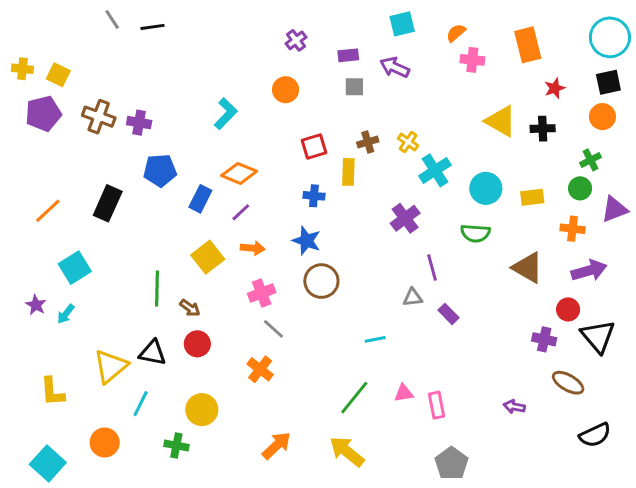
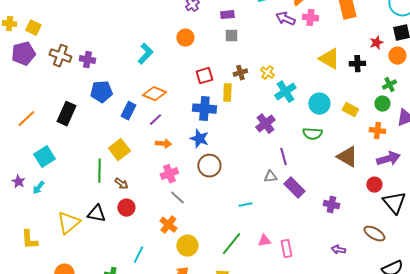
purple arrow: (395, 67) -> (285, 19), moved
red star: (555, 88) -> (376, 43), moved
blue cross: (314, 196) -> (204, 109), size x1.6
yellow rectangle: (532, 197) -> (350, 110), turned 35
yellow square: (208, 257) -> (119, 150), moved
purple rectangle: (448, 314) -> (294, 188), size x1.5
purple cross: (544, 339) -> (331, 205), moved
cyan line: (141, 404) -> (138, 255), moved
yellow circle: (202, 410) -> (187, 246), moved

